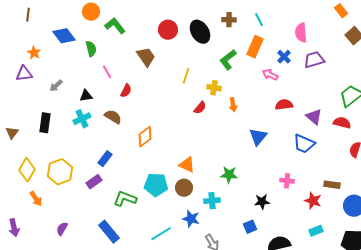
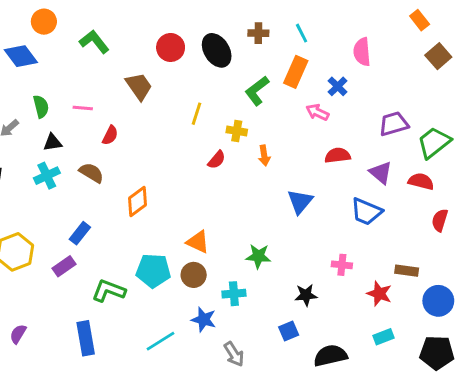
orange circle: (91, 12) -> (44, 22), moved
green semicircle: (91, 49) -> (41, 107), moved
purple trapezoid: (314, 60) -> (394, 124), moved
pink line: (107, 72) -> (83, 108), turned -56
blue rectangle: (109, 232) -> (86, 338), turned 30

